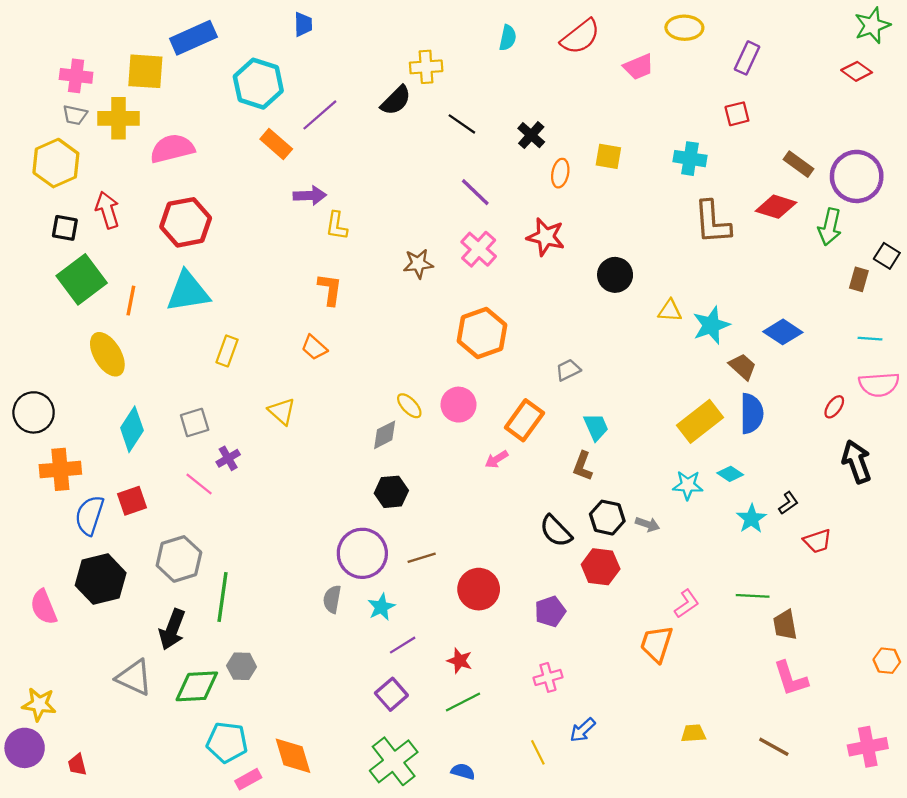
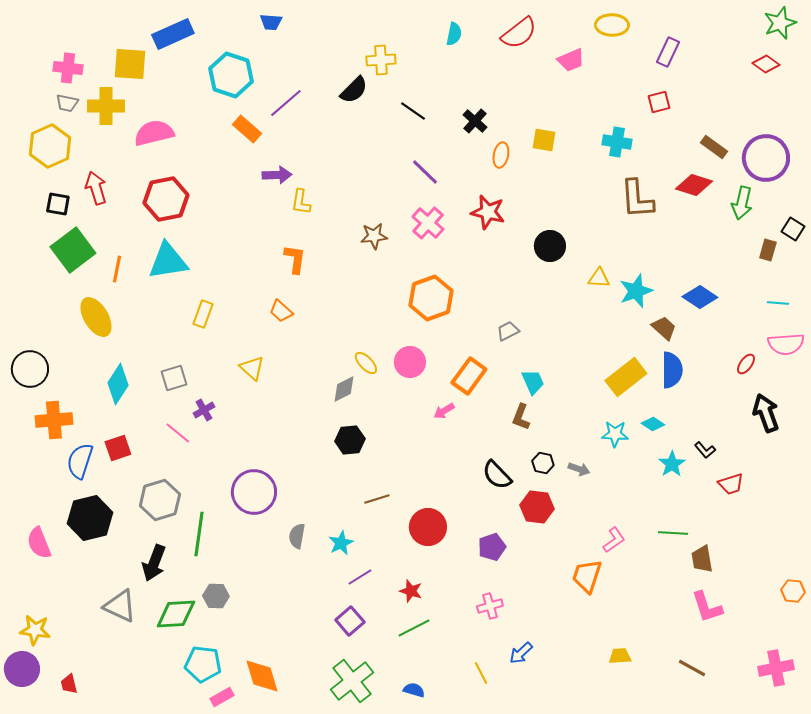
blue trapezoid: (303, 24) -> (271, 22), turned 95
black L-shape: (788, 503) -> (705, 450), turned 85
black hexagon: (607, 518) -> (543, 463), size x0.7
purple circle: (362, 553) -> (254, 492), moved

